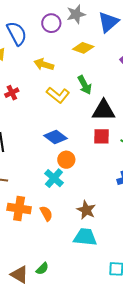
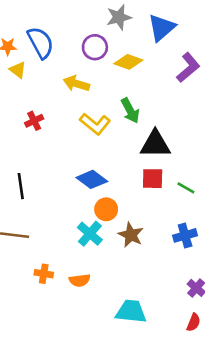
purple circle: (51, 23) -> (95, 47), moved
orange cross: (19, 208) -> (44, 274), size x0.6
brown star: (86, 210) -> (131, 235), moved
orange semicircle: (46, 213) -> (80, 280), turned 112

